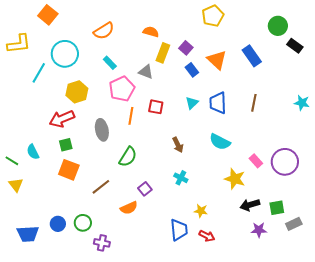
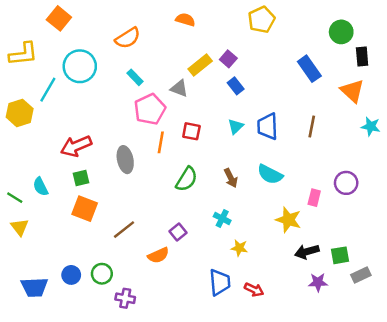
orange semicircle: (151, 32) -> (185, 20), moved
black rectangle: (295, 46) -> (362, 56), turned 49
yellow rectangle: (163, 53) -> (200, 65), turned 30
orange triangle: (217, 60) -> (352, 91), moved
yellow hexagon: (77, 92) -> (20, 113), moved
brown arrow: (178, 145) -> (231, 178), moved
green semicircle: (128, 157) -> (187, 179), moved
pink rectangle: (256, 161) -> (314, 198), turned 56
purple circle: (285, 162) -> (346, 183), moved, size x0.7
yellow star: (201, 211) -> (239, 248), moved

